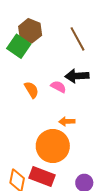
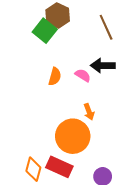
orange semicircle: (31, 90) -> (55, 77), turned 42
orange arrow: (67, 121) -> (89, 112), turned -112

